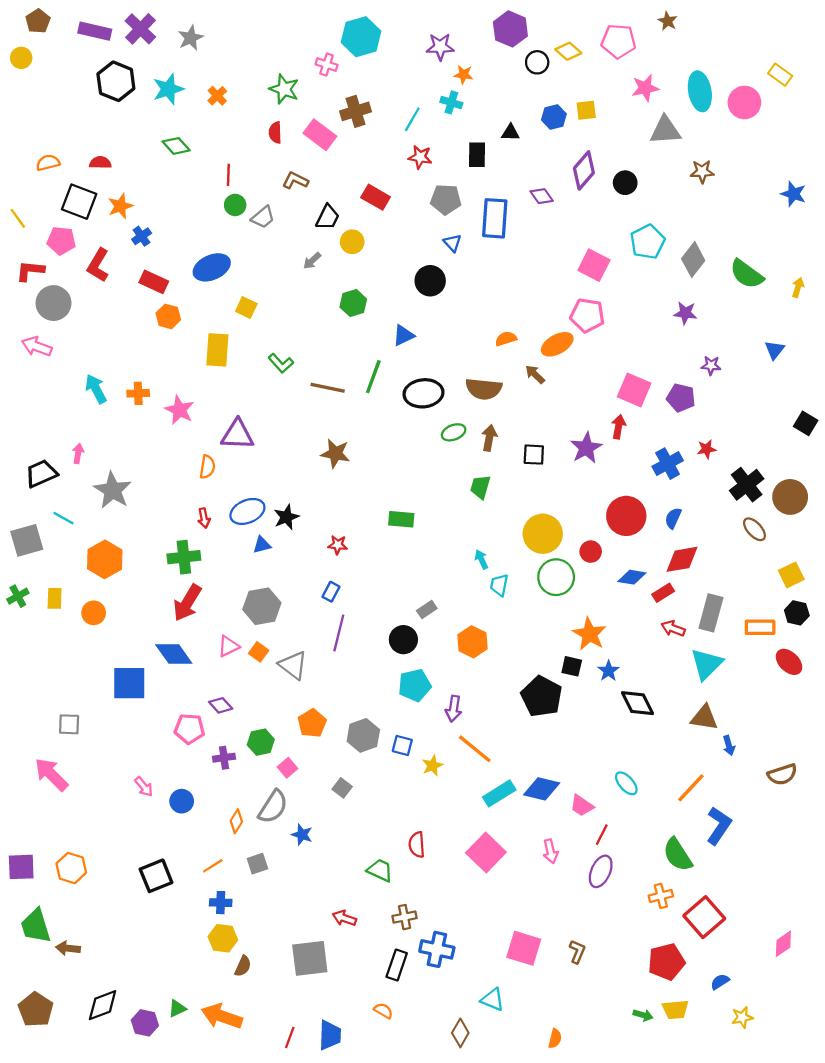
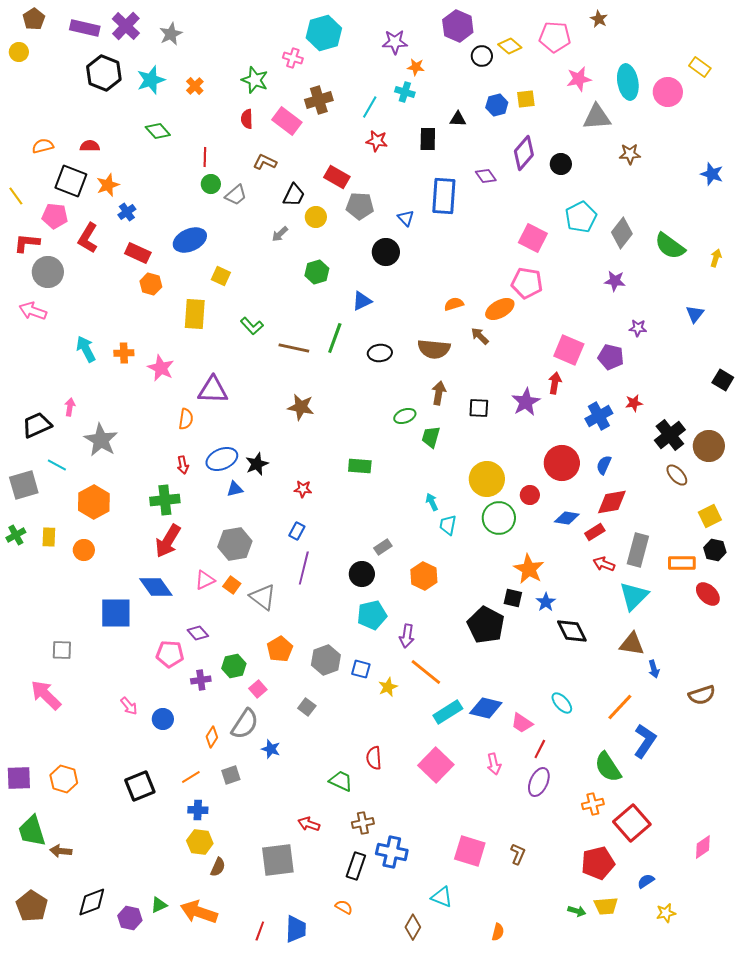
gray pentagon: (446, 199) -> (360, 206), moved
black ellipse: (423, 393) -> (380, 353), size x0.7
green ellipse: (454, 432) -> (405, 416), moved

